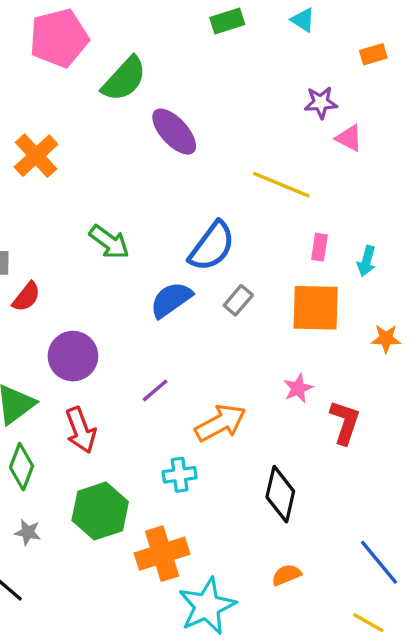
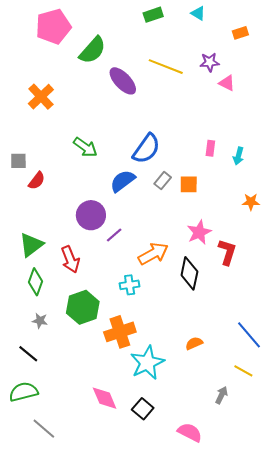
yellow line: (281, 185) -> (166, 67), moved
orange square: (316, 308) -> (189, 184), moved, size x0.6
purple circle: (73, 356) -> (91, 215), moved
pink star: (298, 388) -> (199, 232), size x1.4
black diamond: (280, 494) -> (189, 273), moved

